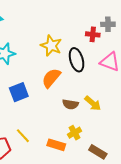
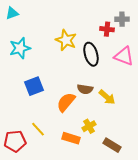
orange semicircle: (51, 78) -> (66, 102), moved
brown semicircle: (70, 104) -> (85, 89), moved

